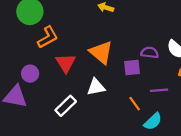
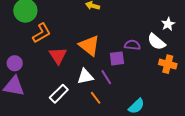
purple circle: (30, 74) -> (15, 63), moved
purple line: (159, 90) -> (106, 77), moved, turned 63
orange line: (135, 104) -> (96, 98), moved

